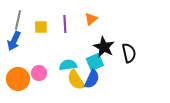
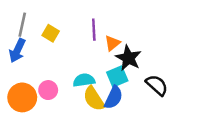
orange triangle: (91, 19) -> (112, 43), moved
purple line: (65, 24) -> (94, 30), moved
yellow square: (41, 27) -> (51, 33), turned 32
black semicircle: (129, 53) -> (157, 85), moved, turned -36

